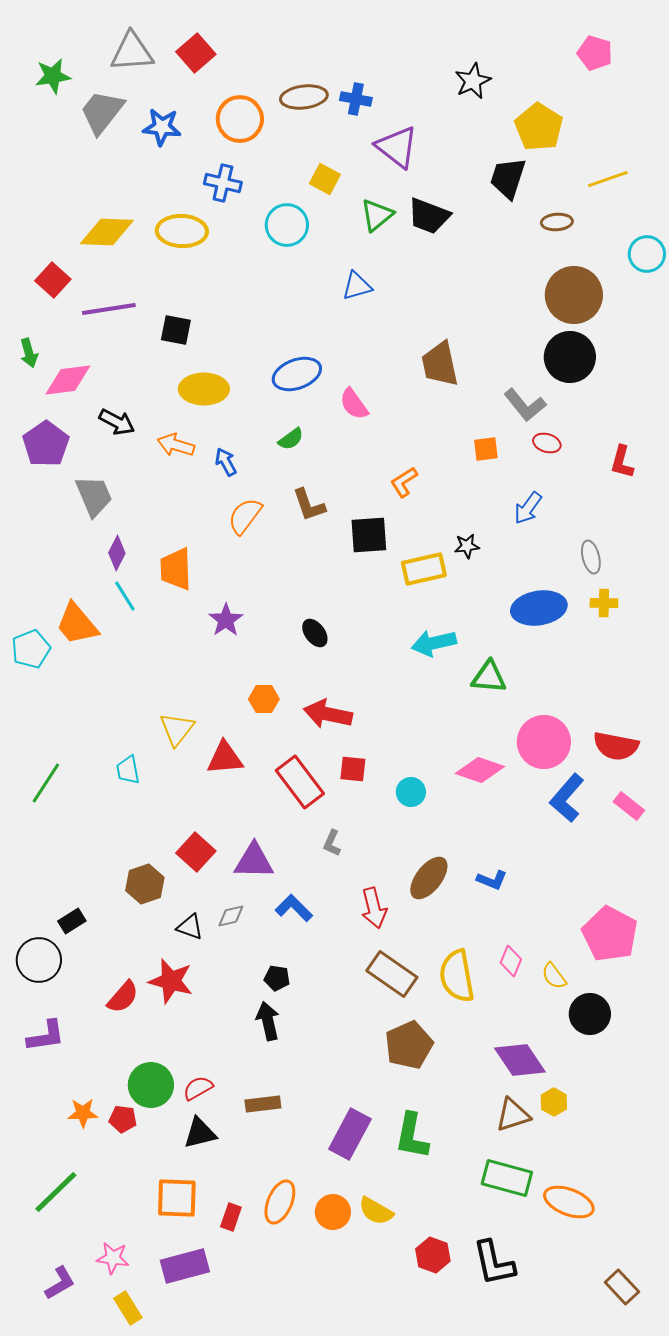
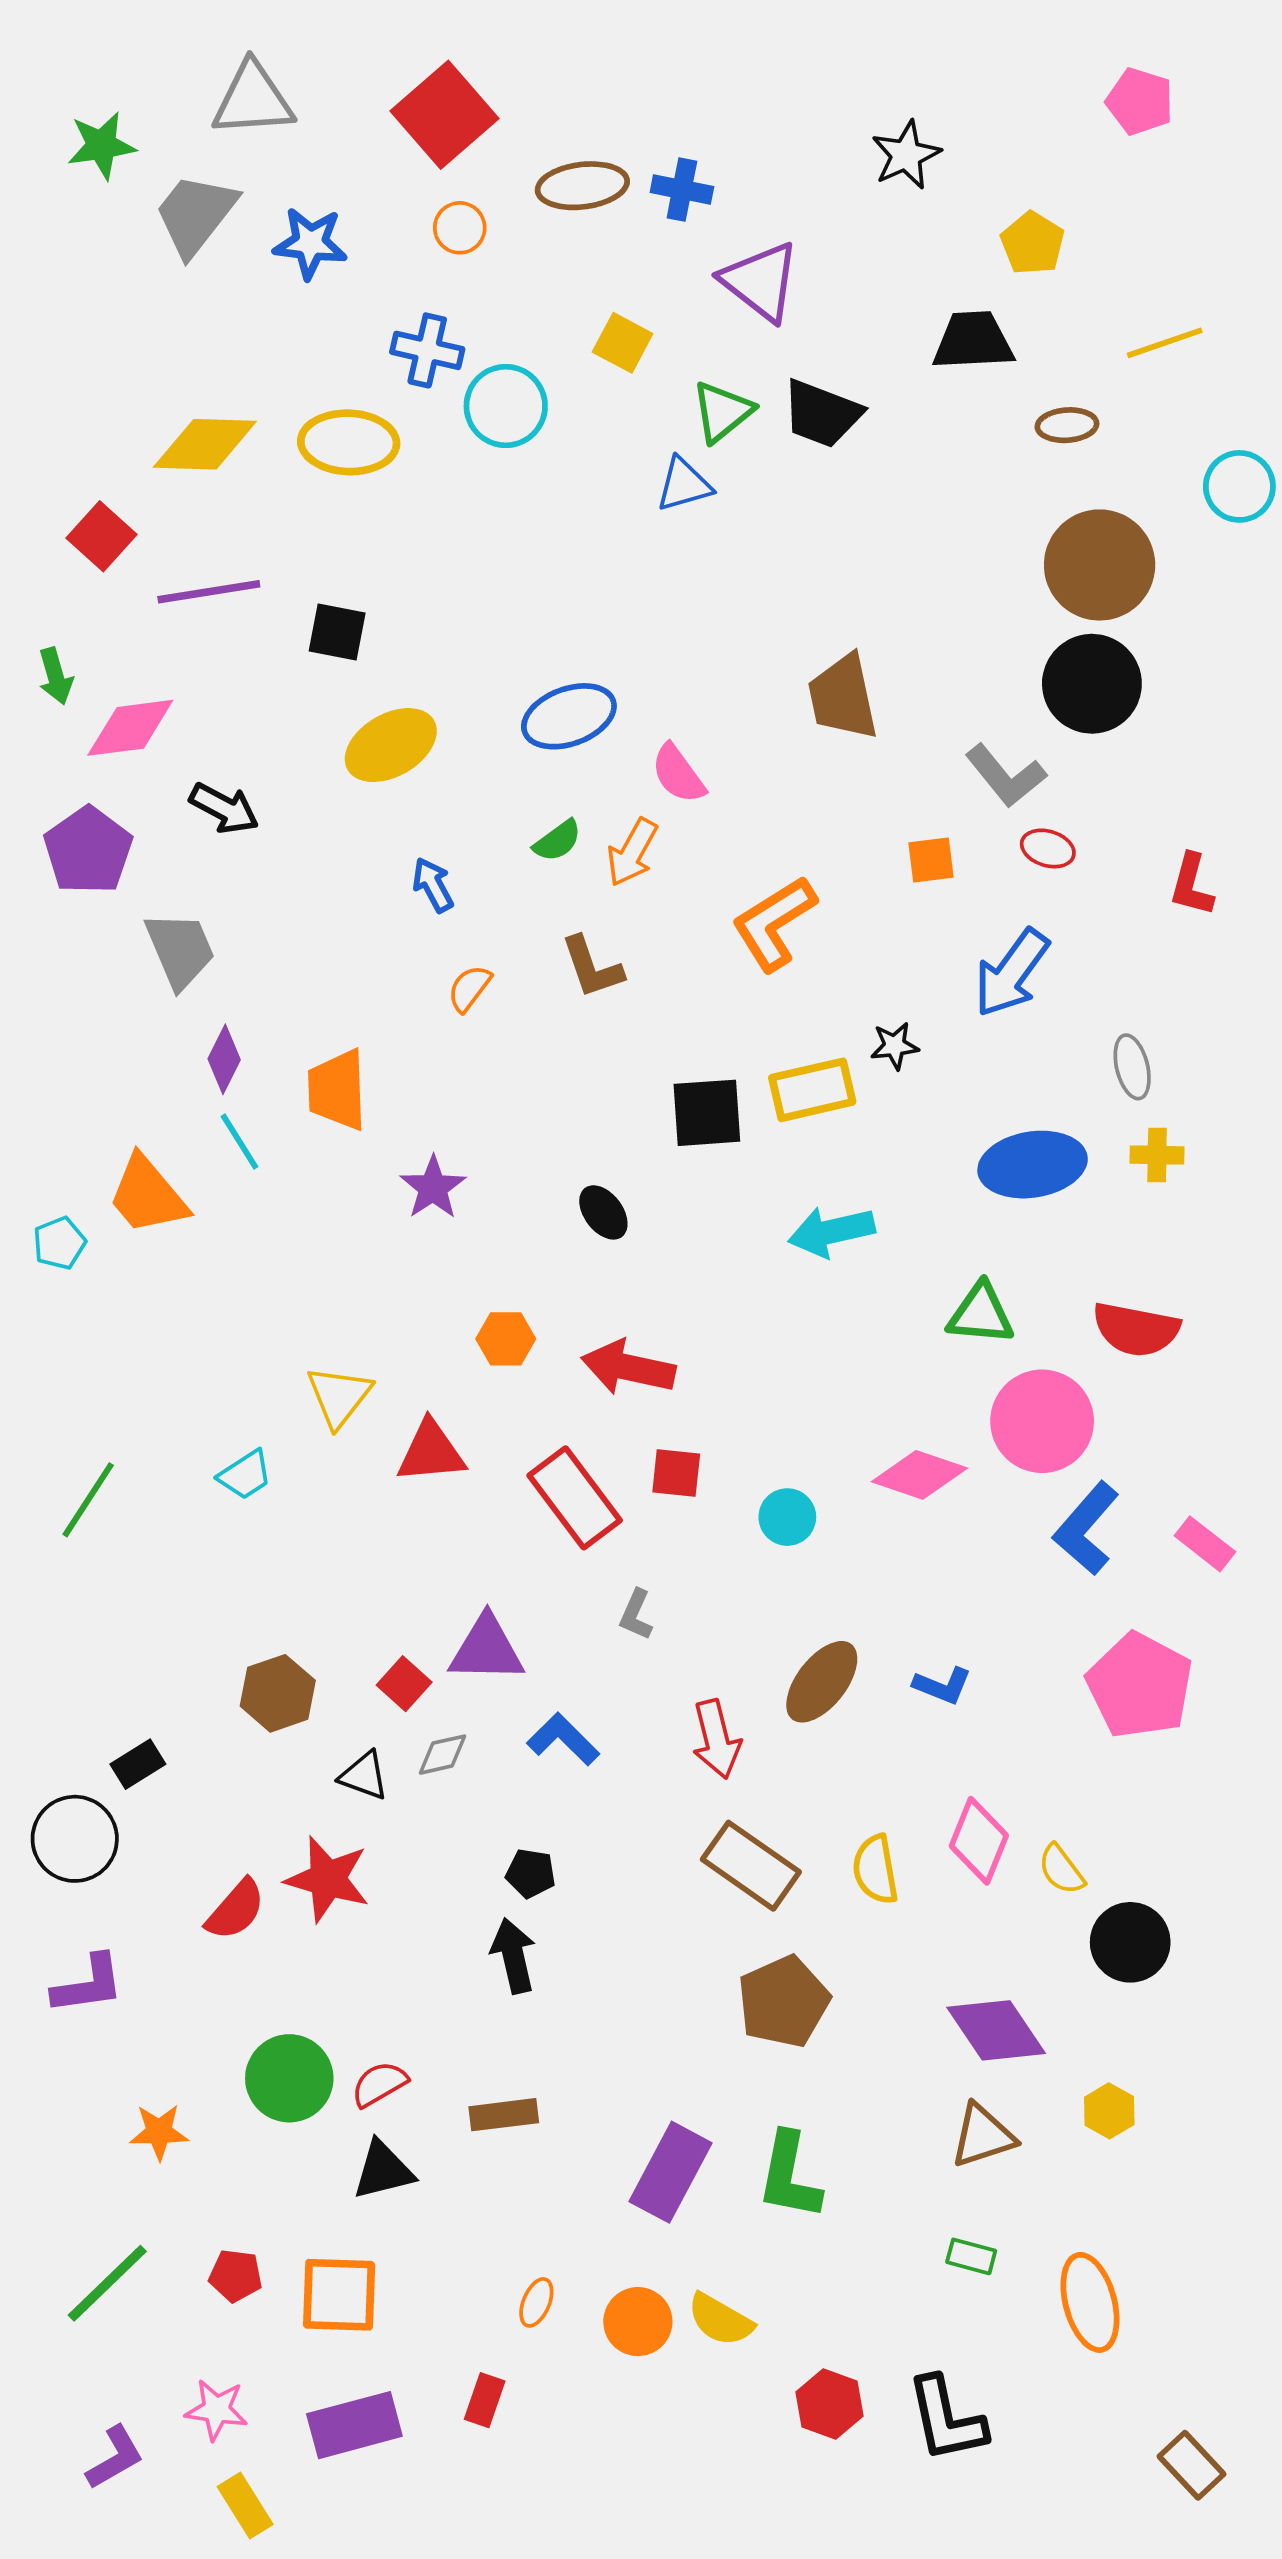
red square: (196, 53) -> (444, 115), moved, size x1.4
orange circle: (240, 119) -> (460, 228), size x0.6
yellow pentagon: (539, 127) -> (1033, 243), size x0.7
black trapezoid: (508, 178) -> (973, 341), turned 69
cyan circle: (287, 225) -> (506, 406), moved
blue triangle: (357, 286) -> (684, 485), moved
yellow ellipse: (204, 389) -> (391, 745), turned -30
orange arrow: (176, 445) -> (632, 852), moved, turned -78
orange L-shape: (404, 482) -> (774, 923), size x1.6
blue arrow: (528, 508) -> (1011, 973), size x1.4
orange semicircle: (245, 516) -> (469, 988), size x0.7
black square: (369, 535) -> (707, 1113), moved
cyan pentagon: (31, 649) -> (59, 1243), size x0.7
green triangle: (489, 677) -> (981, 1314), moved
red semicircle: (616, 746) -> (1136, 1329), moved
cyan trapezoid: (128, 770) -> (245, 1475), turned -112
red square: (196, 852) -> (404, 1684), moved, size x0.7
pink pentagon: (610, 934) -> (1140, 1686), moved
pink diamond: (511, 961) -> (979, 1841), size x1.4
yellow semicircle: (457, 976) -> (875, 1870), size x0.7
yellow hexagon: (554, 1102) -> (1109, 2111), moved
red pentagon: (123, 1119) -> (236, 2276), moved
green rectangle: (507, 1178) -> (971, 2256), size x0.5
orange ellipse: (280, 1202) -> (536, 2302), size x0.6
orange ellipse: (569, 1202) -> (1090, 2302), turned 54
red rectangle: (231, 1217) -> (485, 2400), moved

